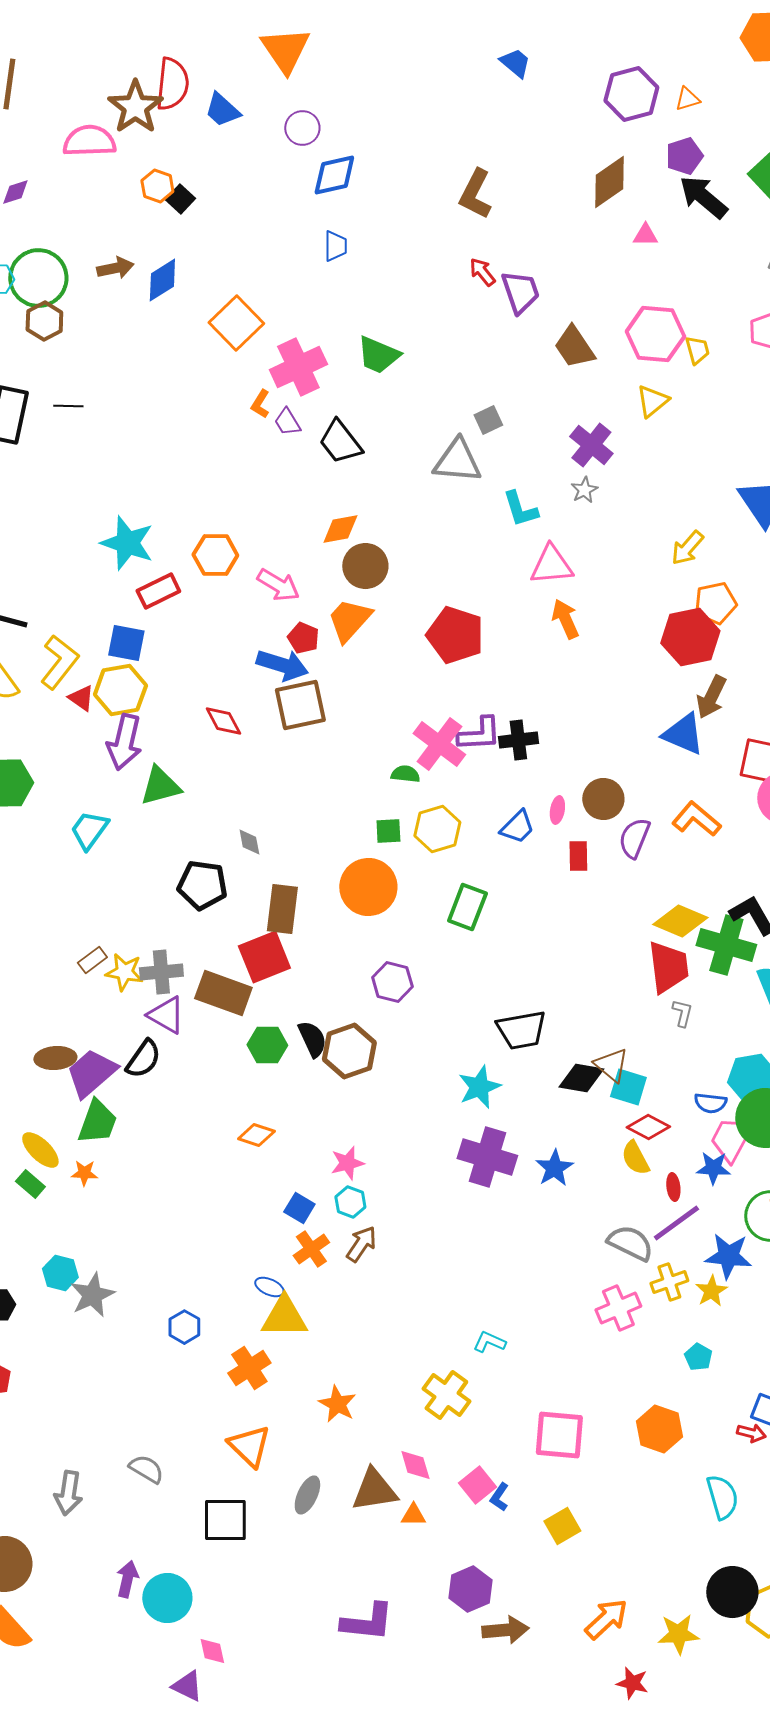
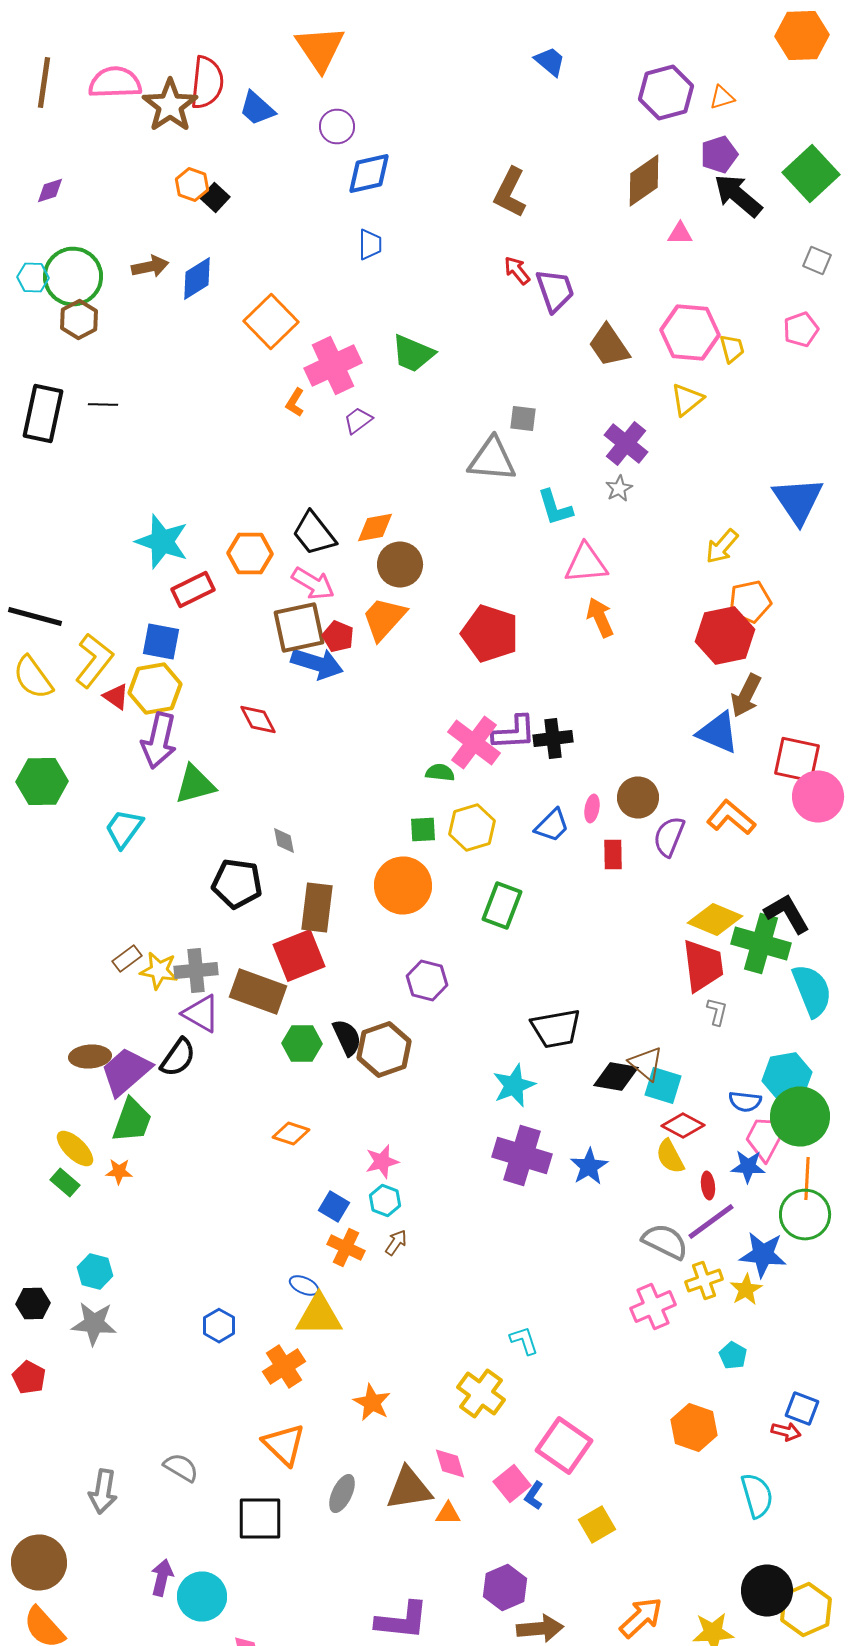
pink semicircle: (89, 141) -> (115, 82), moved
gray square: (488, 420) -> (523, 418), turned 32
purple trapezoid: (287, 422) -> (358, 420), moved, turned 84
black trapezoid: (340, 442) -> (314, 534), moved
brown square: (300, 705) -> (299, 628), moved
brown arrow: (361, 1244) -> (396, 1242), size x0.7
orange cross: (311, 1249) -> (346, 1248), turned -30
gray star: (92, 1295) -> (94, 1324), moved, turned 30
cyan L-shape: (489, 1342) -> (524, 1340), turned 48
pink square: (559, 1435) -> (564, 1446), moved, turned 30

